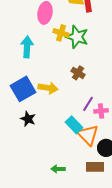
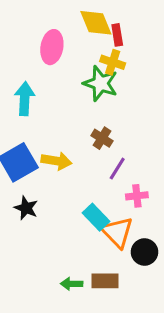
yellow cross: (61, 33) -> (113, 62), moved
purple line: (88, 104) -> (117, 169), moved
brown rectangle: (95, 167) -> (105, 281), moved

